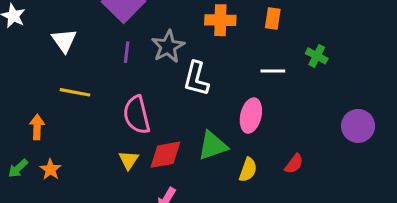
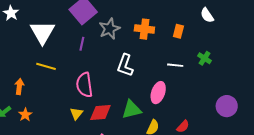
white triangle: (64, 40) -> (42, 32), size x1.5
gray star: (168, 46) -> (109, 29), moved

